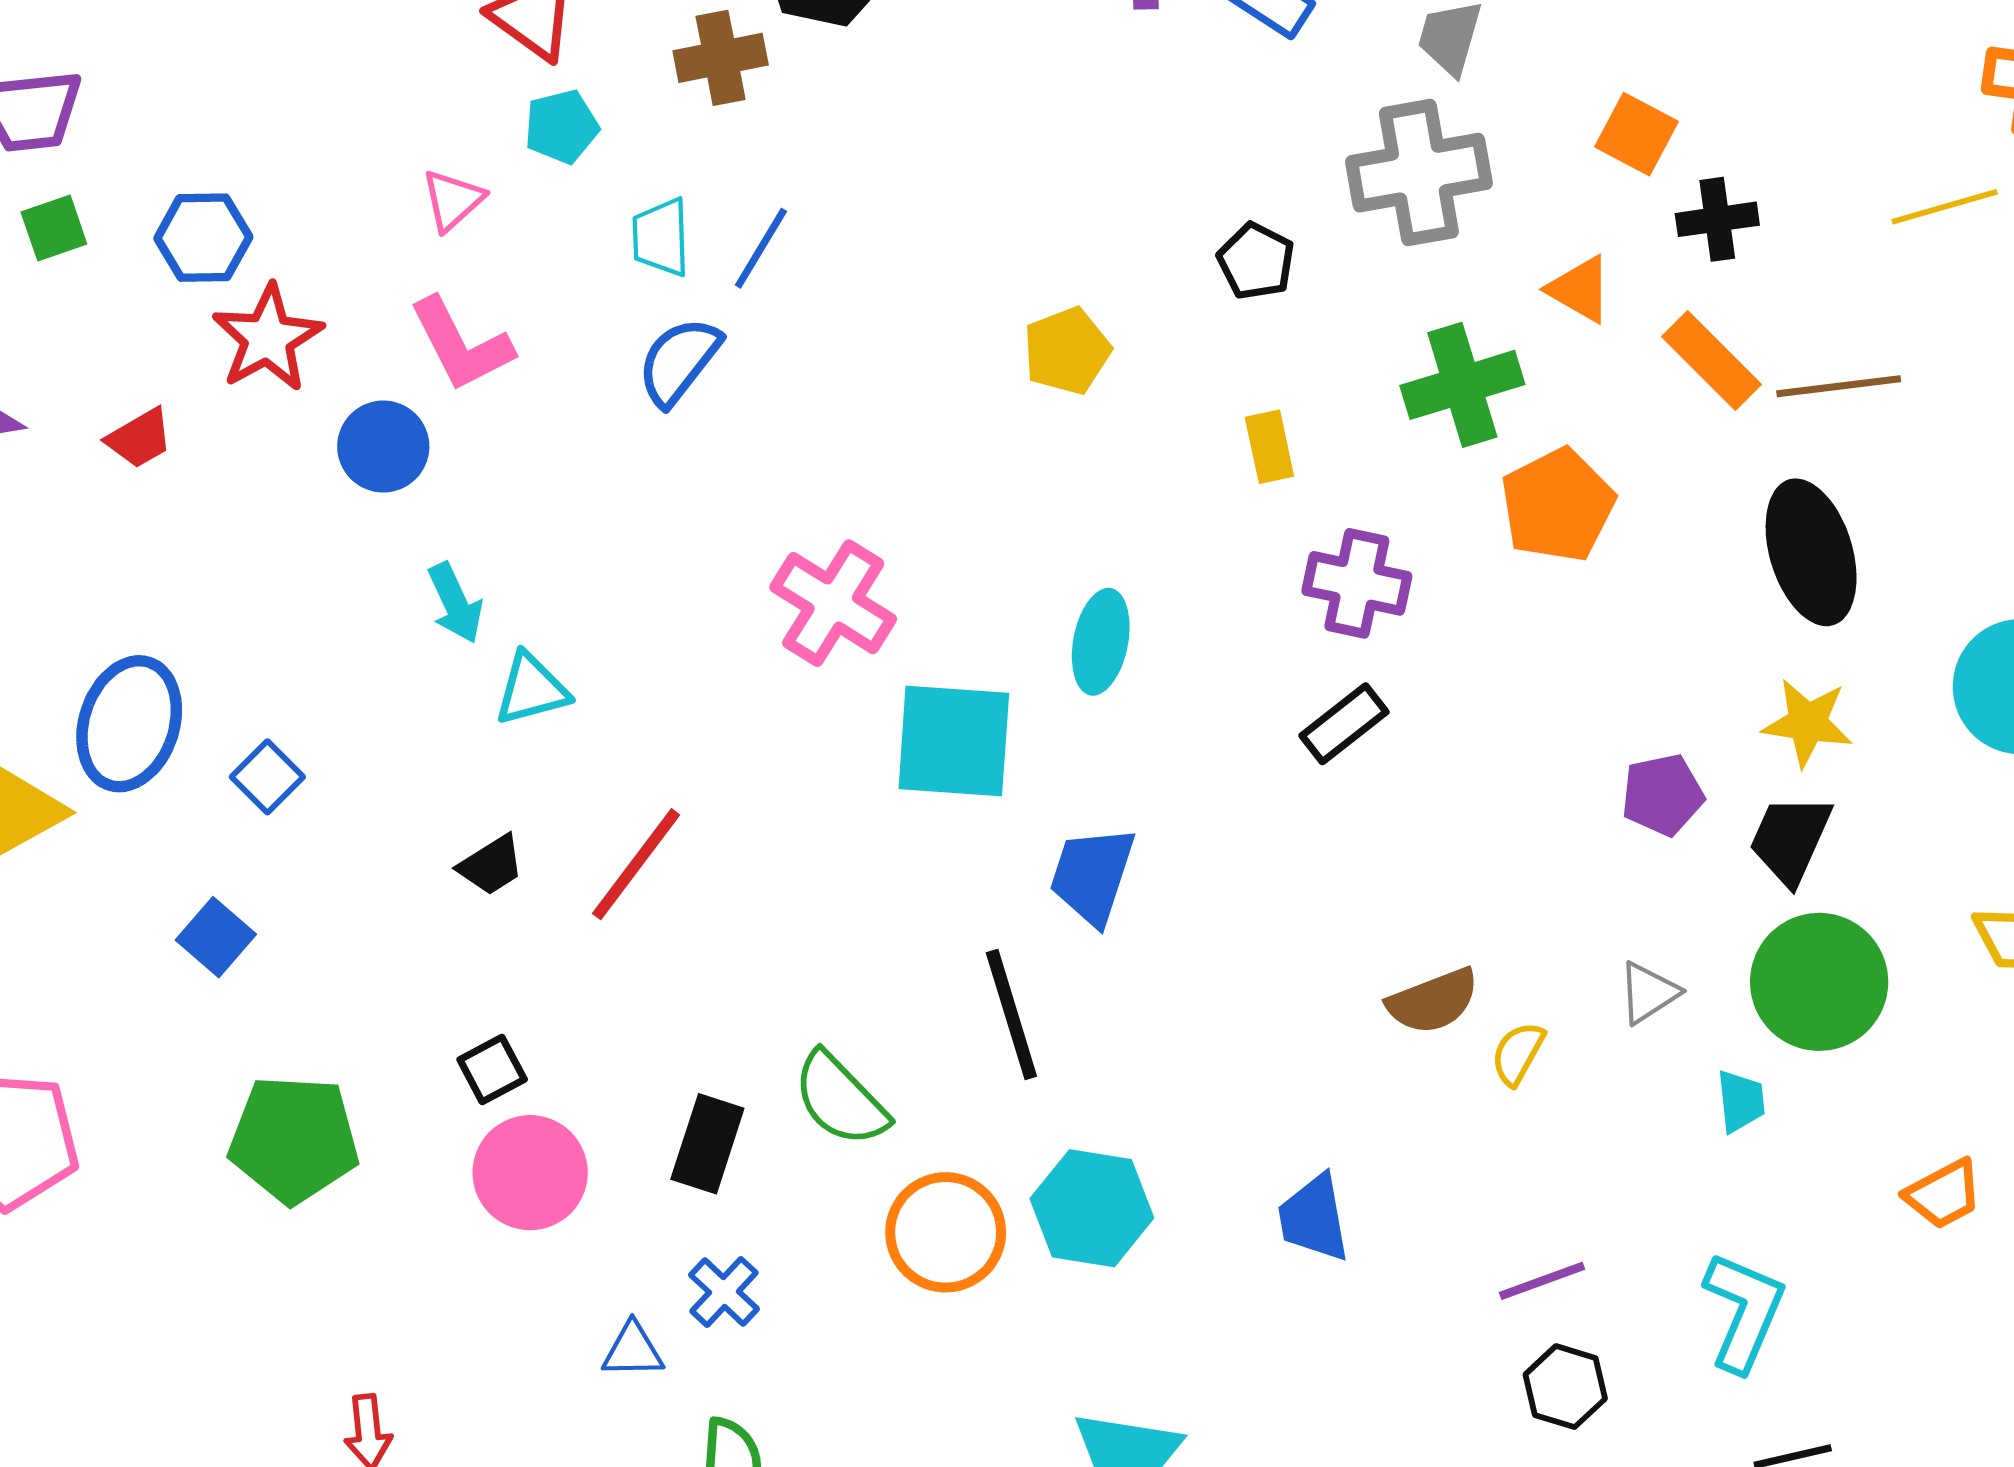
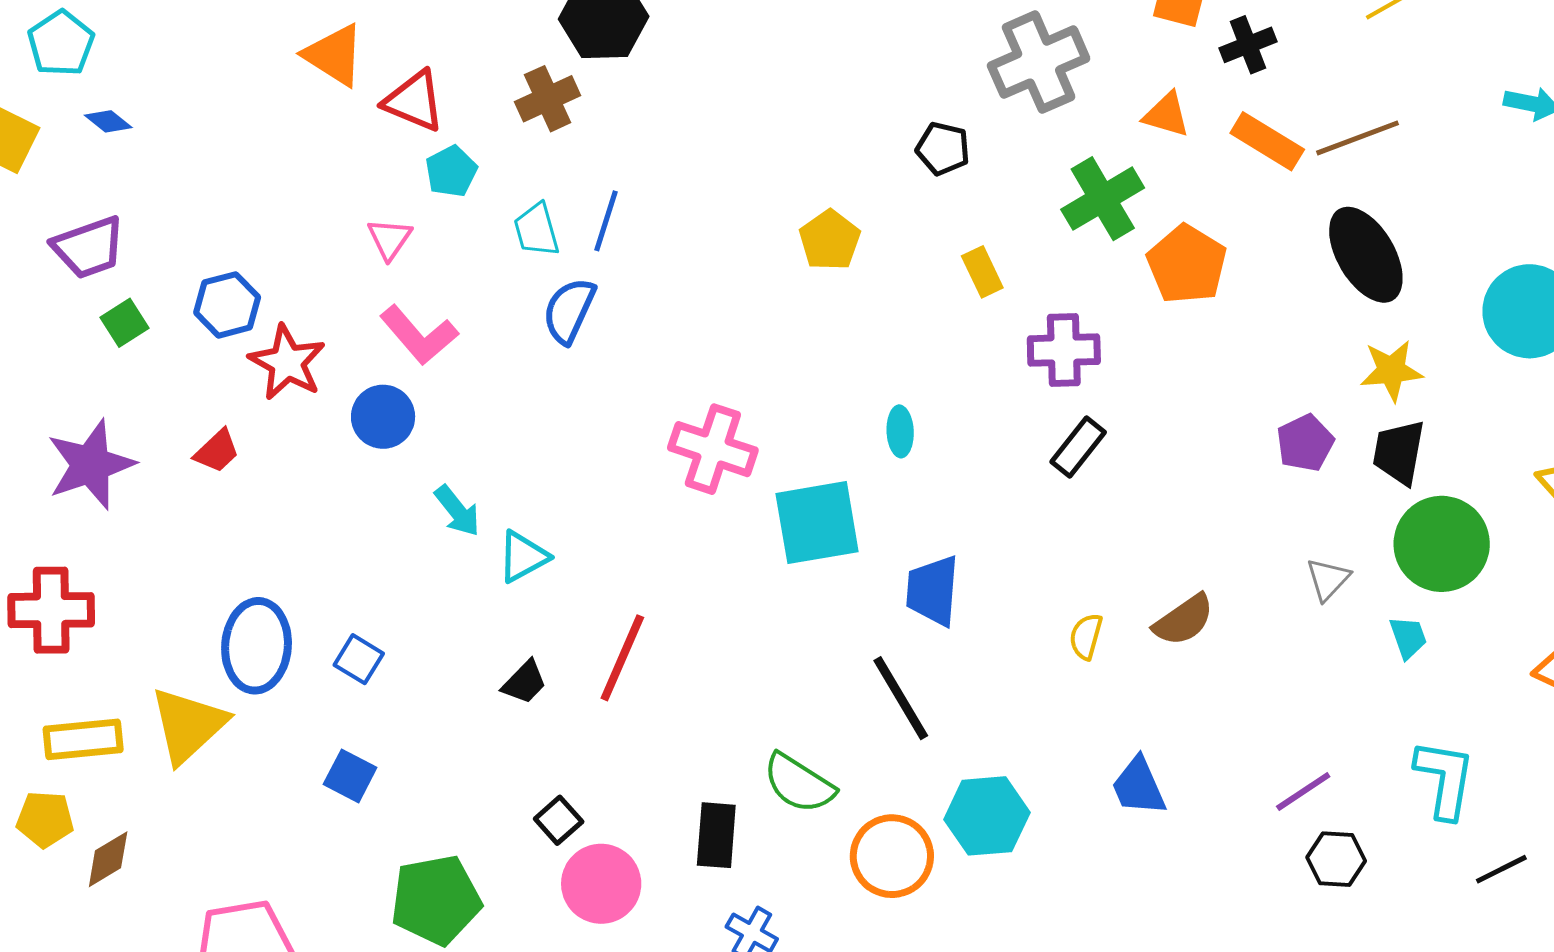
cyan ellipse: (1101, 642) -> (900, 431), size x0.7
yellow semicircle: (1518, 1054) -> (1086, 636), moved

